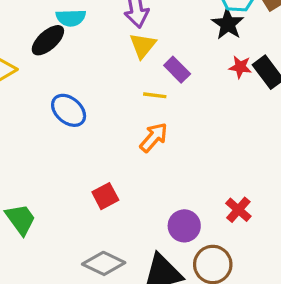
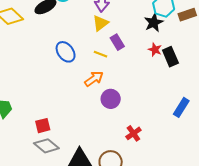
blue ellipse: (69, 110) -> (66, 52), moved
red square: (105, 196) -> (43, 126), moved
purple circle: (184, 226) -> (111, 99), moved

